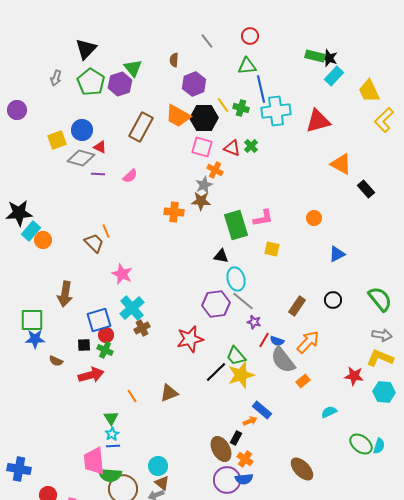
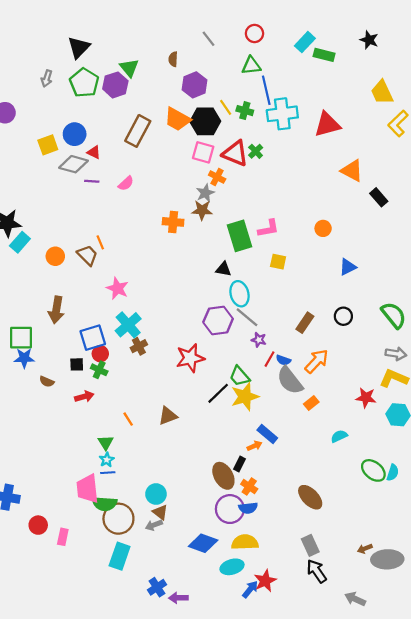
black star: (329, 58) -> (369, 40), moved
cyan rectangle: (334, 76) -> (305, 42), moved
red triangle: (232, 148) -> (235, 153), size x1.5
orange circle: (43, 240) -> (55, 256), moved
red arrow: (91, 375) -> (84, 397), size x0.7

